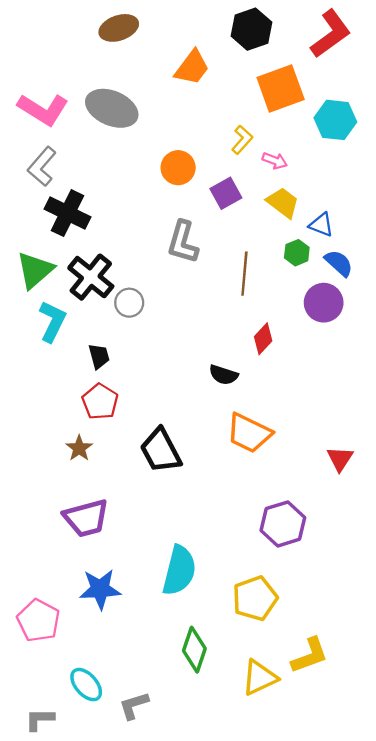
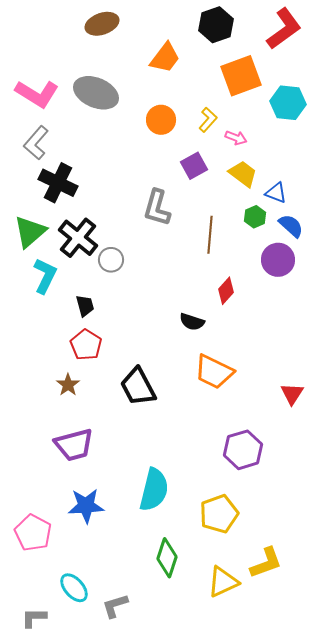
orange circle: (178, 168) -> (161, 120), moved

